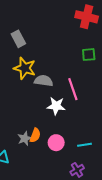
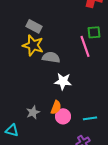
gray rectangle: (18, 39) -> (34, 26), moved, turned -35
pink line: (73, 89) -> (85, 46), moved
orange semicircle: (35, 135) -> (56, 107), moved

